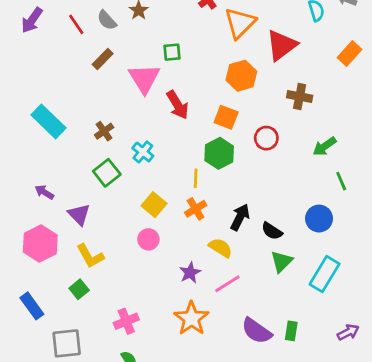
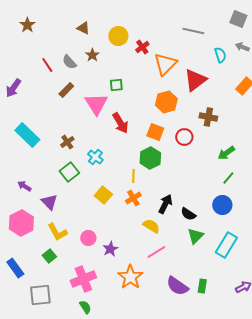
purple arrow: (32, 20) -> (13, 88), moved
red circle: (266, 138) -> (184, 137), moved
green line: (341, 181) -> (228, 178), moved, turned 64
pink circle: (148, 239) -> (88, 238), moved
purple star: (190, 273) -> (110, 249), moved
pink cross: (126, 321) -> (83, 279), size x1.4

